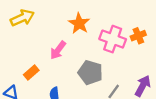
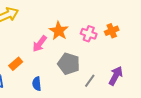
orange star: (79, 23) -> (59, 31), moved
pink cross: (113, 39) -> (89, 34), size x0.7

